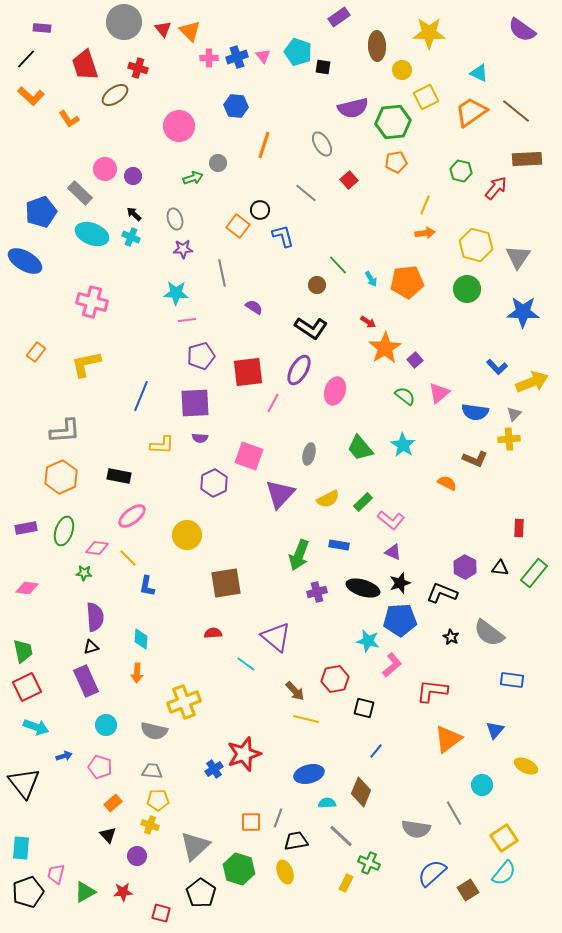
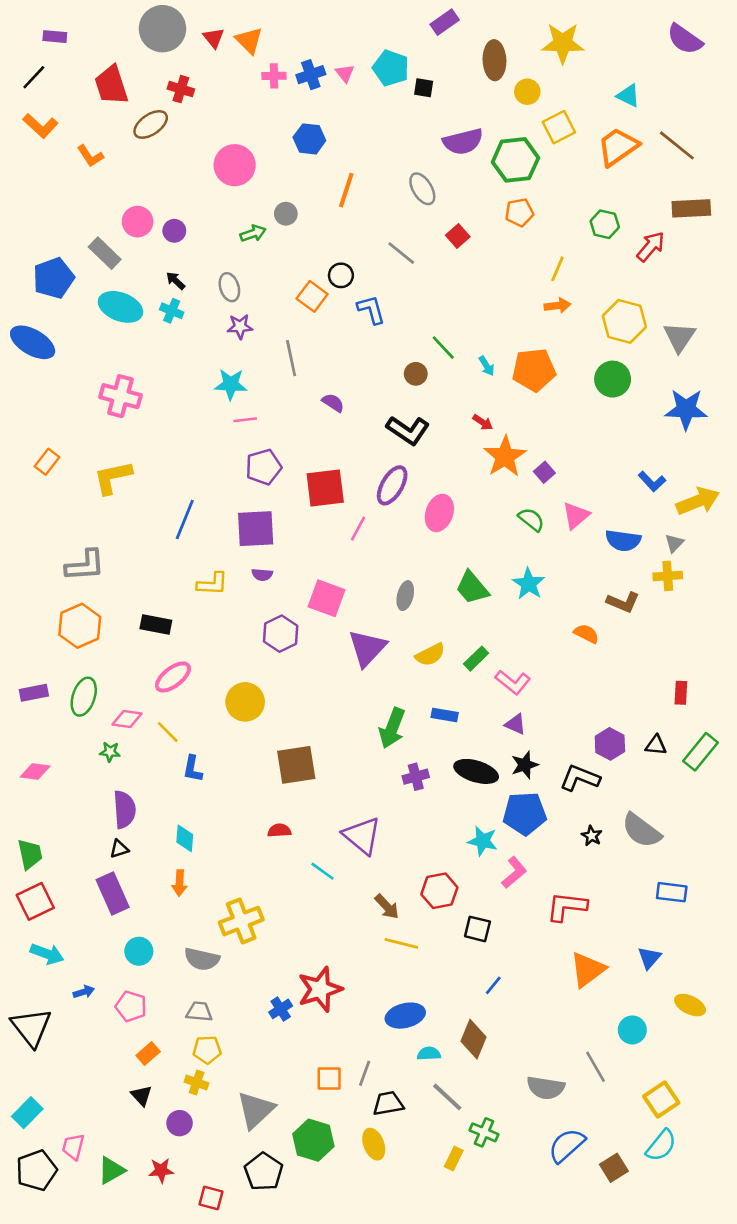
cyan rectangle: (21, 848) -> (27, 1113), turned 40

